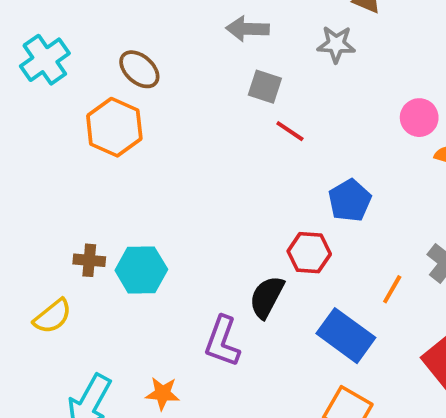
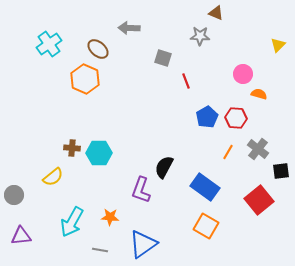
gray arrow: (247, 29) -> (129, 28), moved
red line: (290, 131) -> (186, 81), moved, turned 35
red hexagon: (309, 253) -> (236, 118), moved
orange line: (392, 289) -> (228, 152), moved

